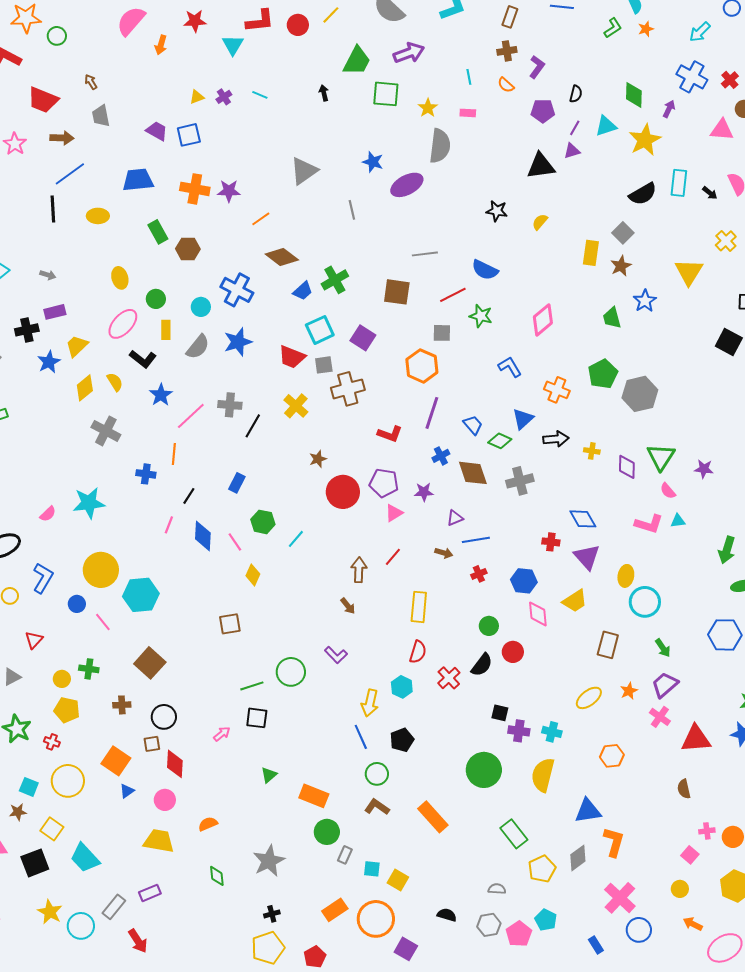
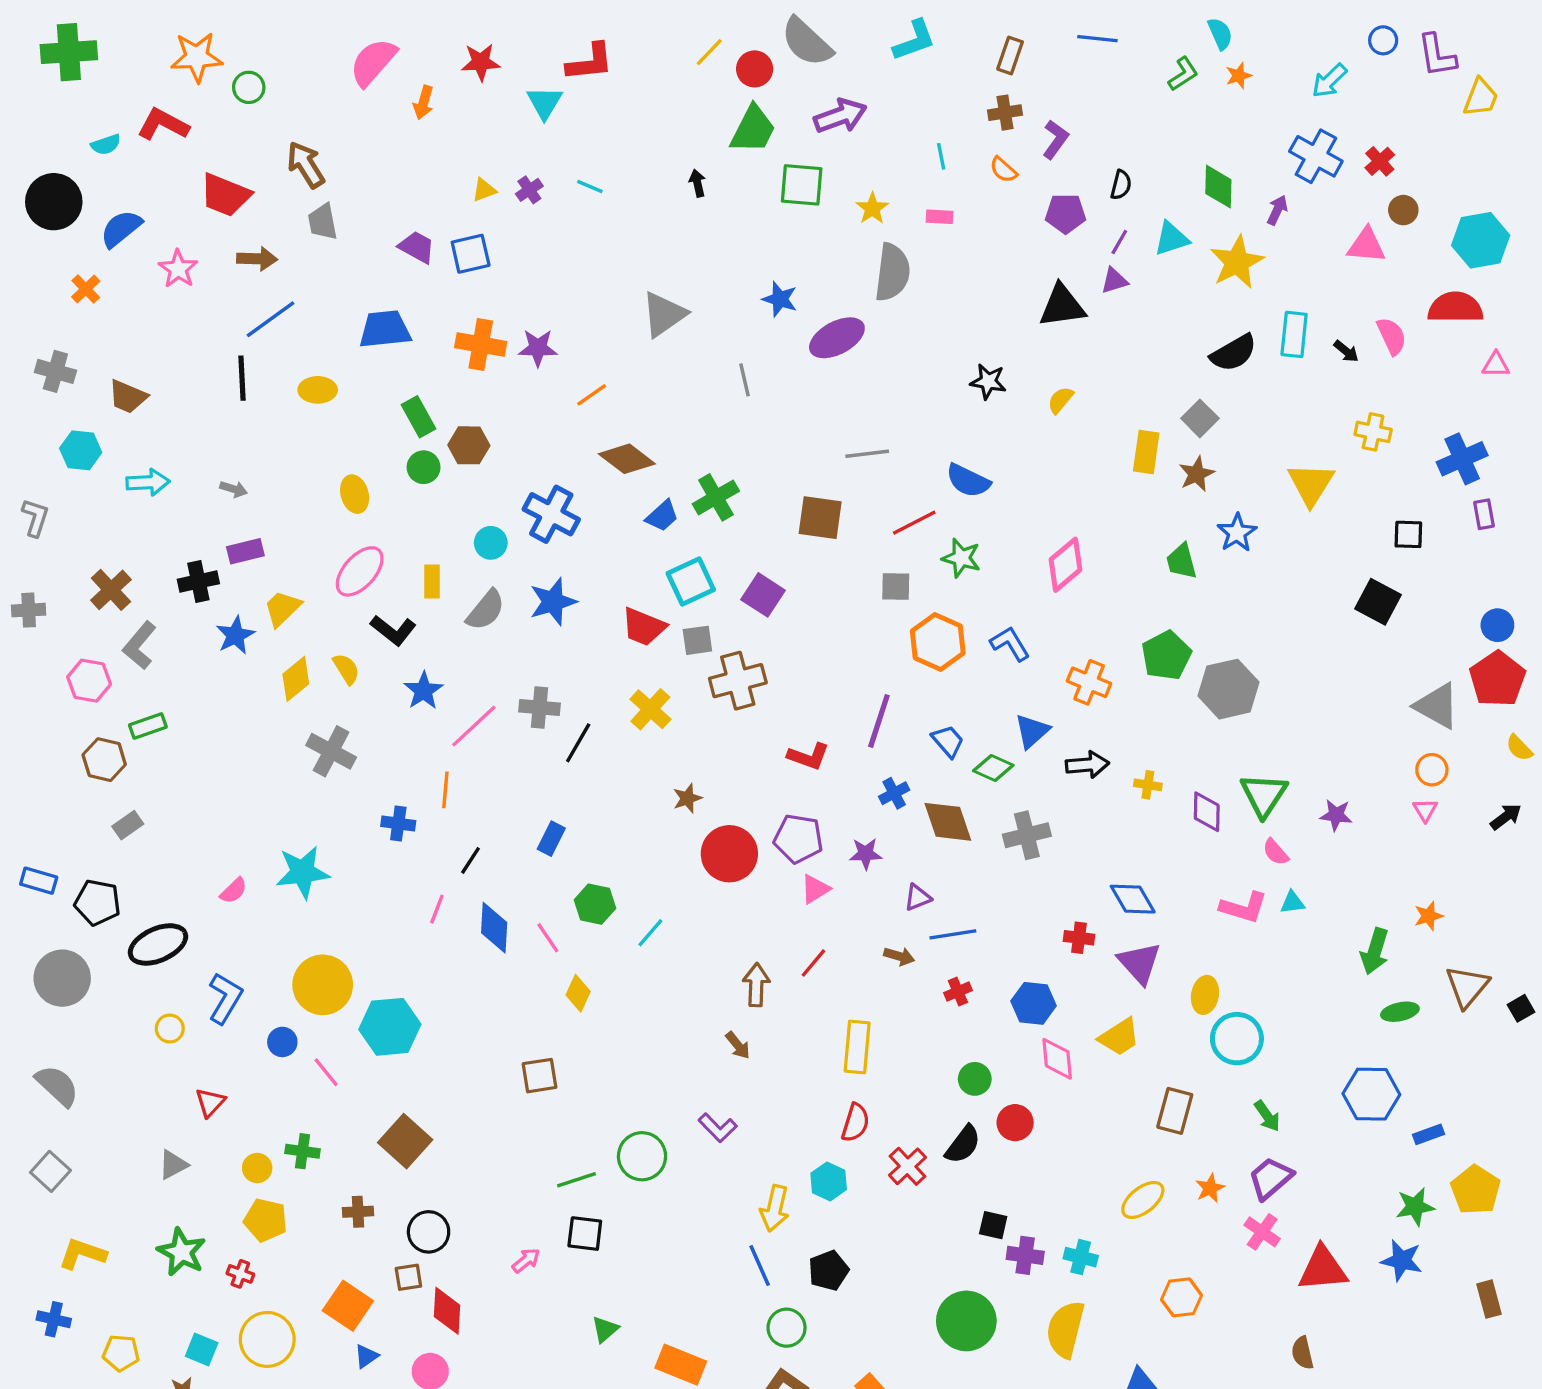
red circle: (298, 25) -> (755, 69), moved
brown arrow: (91, 82) -> (306, 165), size x1.8
yellow cross: (726, 241) -> (1373, 432), turned -35
green circle: (156, 299) -> (424, 467), moved
orange hexagon: (422, 366) -> (938, 642), moved

